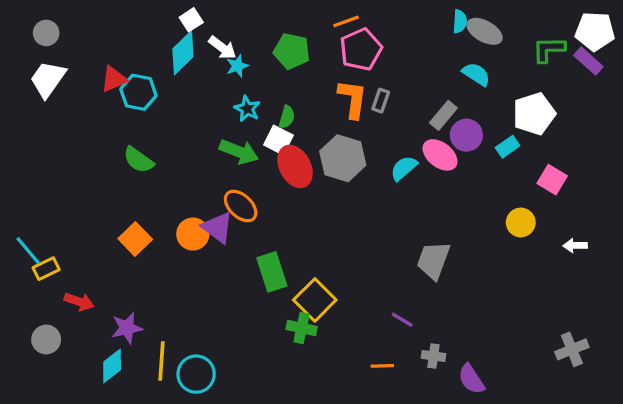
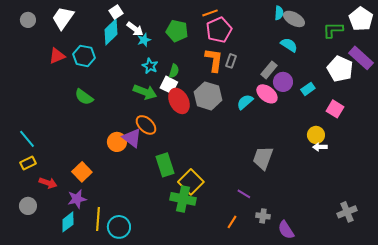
white pentagon: (595, 31) -> (361, 19), turned 30
purple rectangle: (588, 61) -> (361, 58), moved, size x1.4
white trapezoid: (48, 79) -> (63, 18), moved
red triangle: (114, 79) -> (57, 56), moved
white pentagon: (534, 114) -> (340, 69), moved, turned -30
orange square: (135, 239) -> (82, 172), moved
white arrow: (575, 246) -> (320, 147), moved
cyan line: (28, 251) -> (27, 139), moved
green cross: (302, 328) -> (183, 199), size x1.4
orange line: (382, 366) -> (232, 222), turned -56

